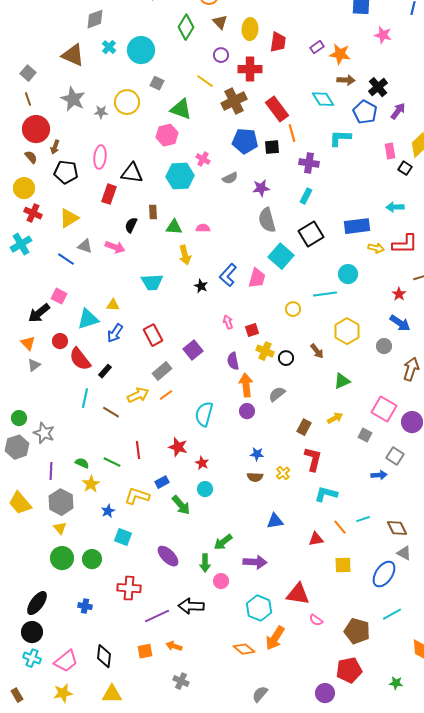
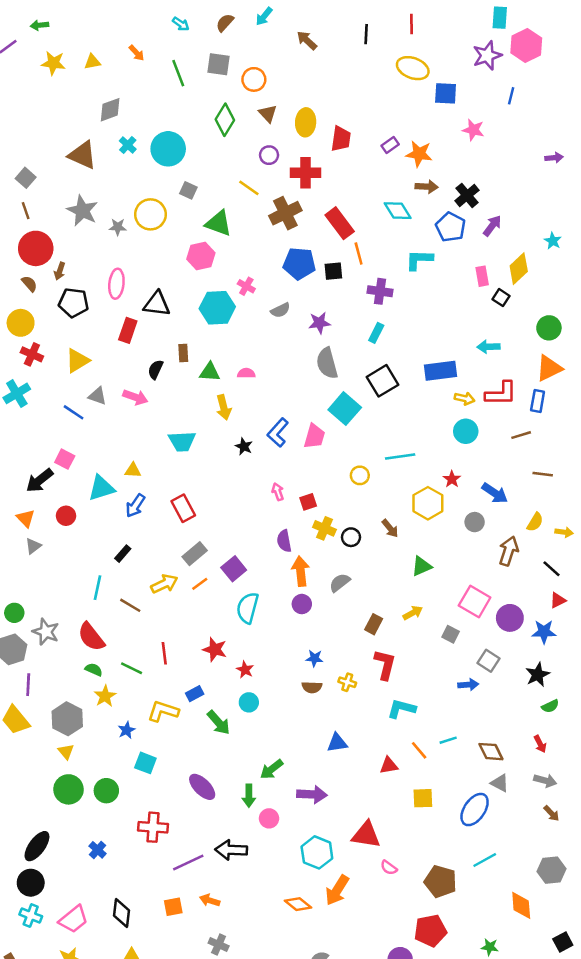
cyan circle: (348, 274) -> (466, 431), moved
red star: (399, 294) -> (452, 479), moved
purple square: (193, 350) -> (234, 569), moved
red semicircle: (80, 359) -> (91, 637), moved
purple line: (51, 471) -> (28, 685), moved
yellow cross: (283, 473) -> (347, 682), turned -32
blue cross: (85, 606) -> (98, 850), turned 32

